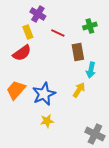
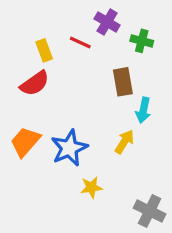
purple cross: (38, 14) -> (107, 22), moved
green cross: (90, 26) -> (142, 41), turned 32
red line: (58, 33) -> (80, 42), moved
yellow star: (47, 121) -> (91, 187), moved

